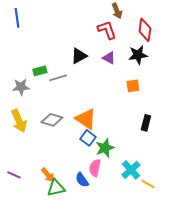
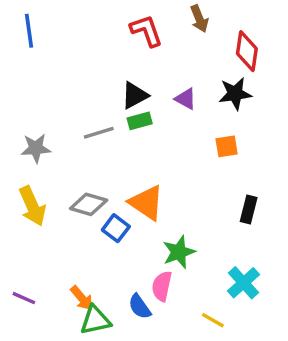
red L-shape: (107, 30) -> (146, 31), moved
green rectangle: (40, 71) -> (140, 121), moved
blue square: (88, 138) -> (116, 228), moved
cyan cross: (131, 170) -> (244, 283), moved
yellow line: (148, 184) -> (213, 320), moved

